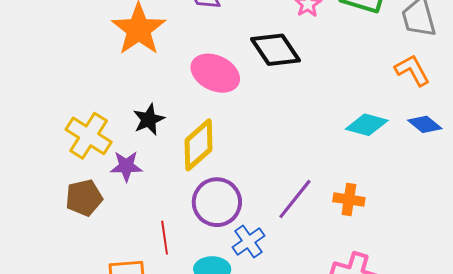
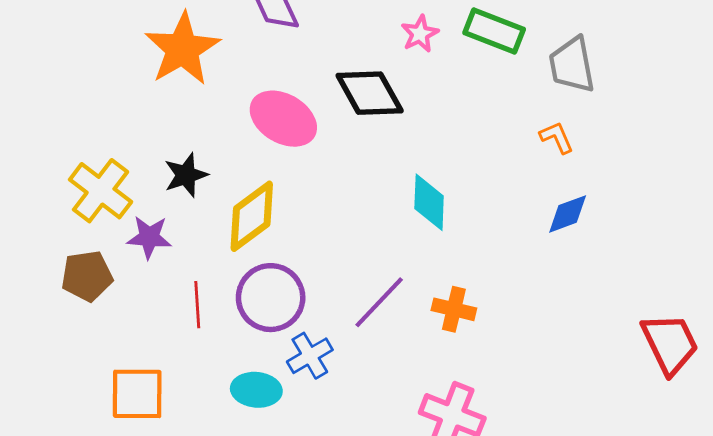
orange L-shape: (412, 70) -> (557, 137), size x0.7
blue diamond: (425, 124) -> (568, 214), turned -64
cyan diamond: (367, 125) -> (429, 202), moved, turned 72
red line: (165, 238) -> (197, 305), moved

